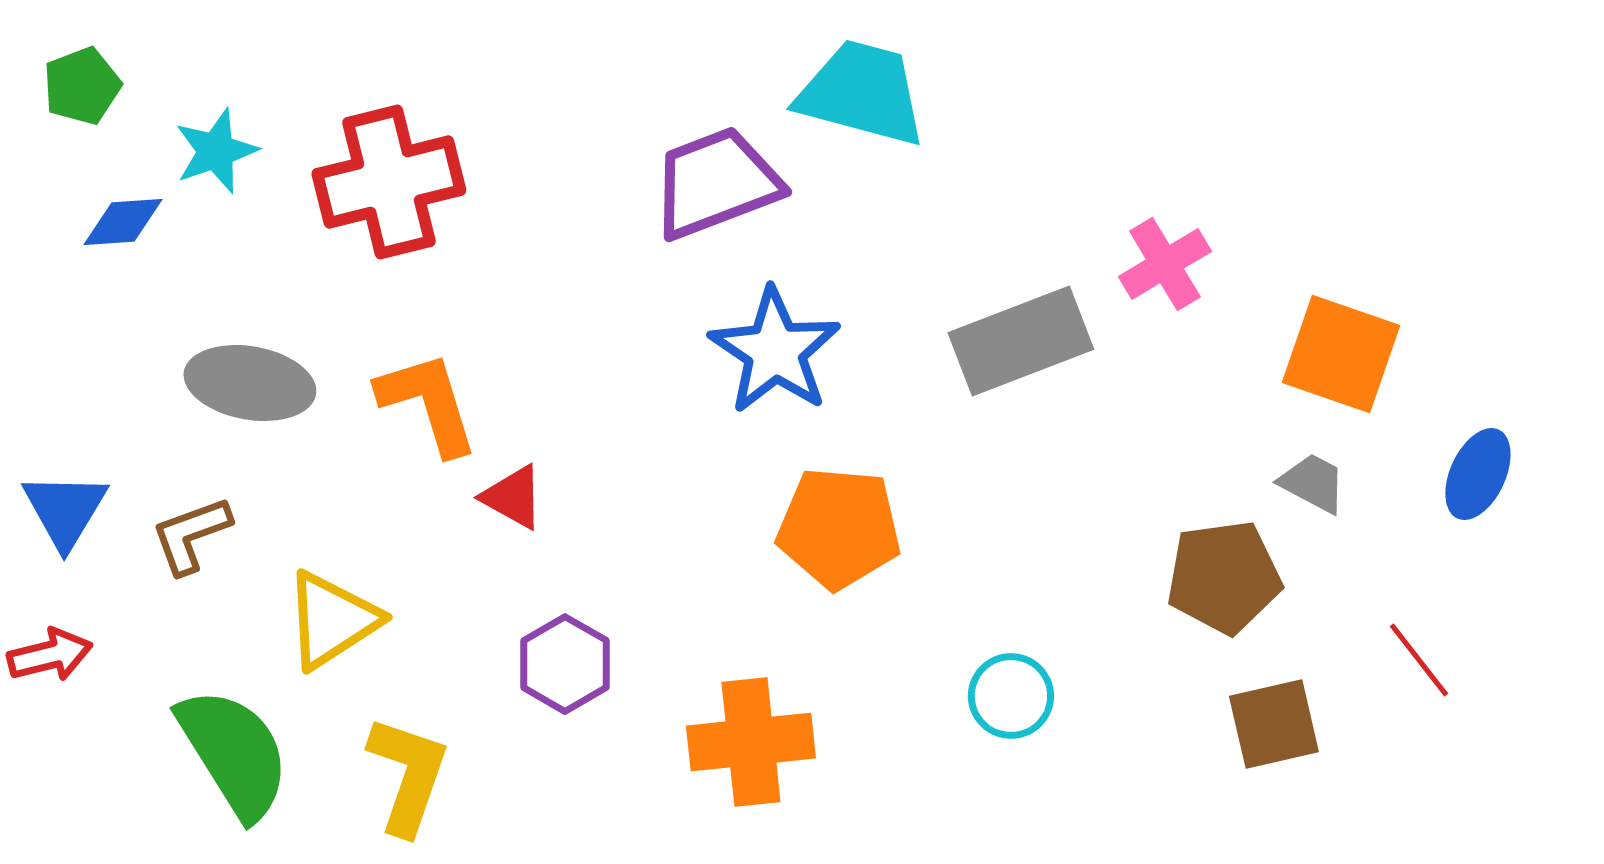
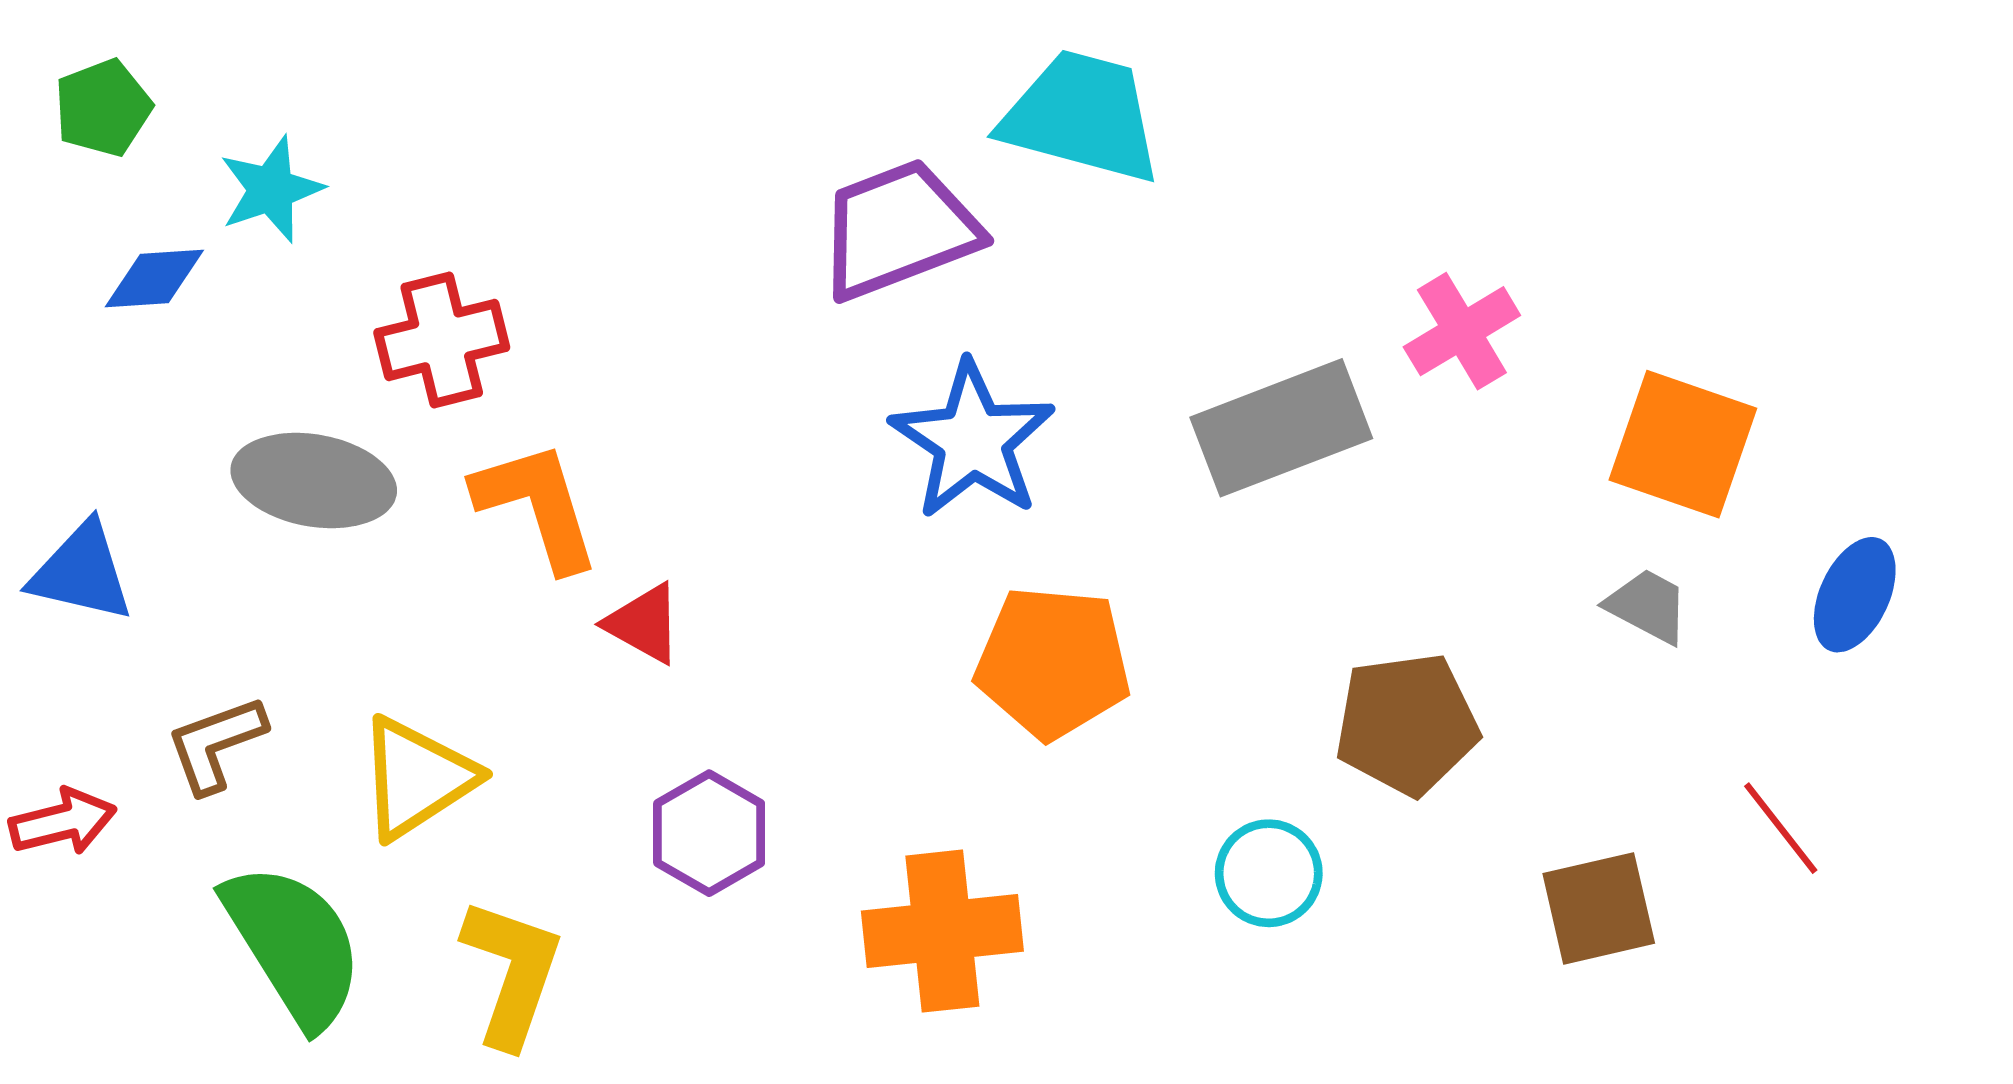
red cross: (389, 182) -> (442, 340), moved, size x0.7
blue triangle: (65, 510) -> (82, 572), moved, turned -48
brown L-shape: (191, 535) -> (216, 744), moved
brown pentagon: (1224, 577) -> (1407, 724), moved

